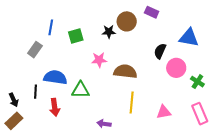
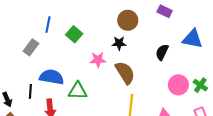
purple rectangle: (152, 12) -> (165, 11), moved
black star: (109, 32) -> (119, 43), moved
green square: (76, 36) -> (74, 34), turned -35
pink circle: (176, 68) -> (178, 85), moved
brown semicircle: (125, 71) -> (125, 73), turned 50

